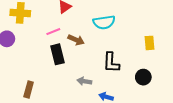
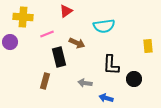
pink line: (53, 32) -> (47, 34), moved
black circle: (143, 77) -> (134, 79), moved
brown rectangle: (29, 89) -> (45, 81), moved

